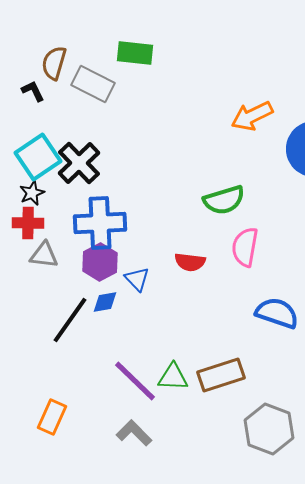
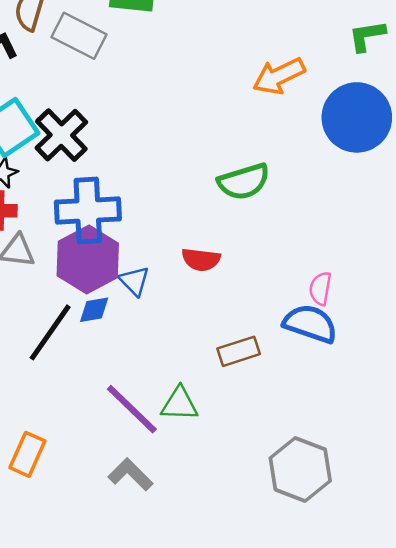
pink semicircle: (245, 247) -> (320, 288), moved, size x0.7
purple hexagon: (100, 262) -> (88, 260), size x1.4
brown rectangle: (221, 375) -> (239, 351), moved, size x0.7

